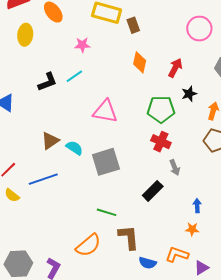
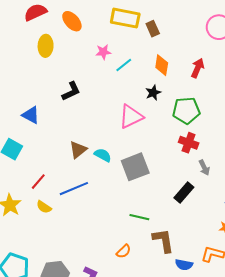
cyan line: (74, 76) -> (124, 65), moved
black star: (189, 94) -> (153, 93), moved
pink triangle: (105, 111) -> (131, 117), turned -32
orange semicircle: (88, 245) -> (124, 251), size x0.6

